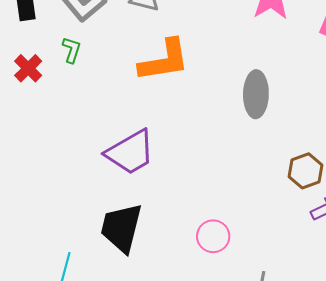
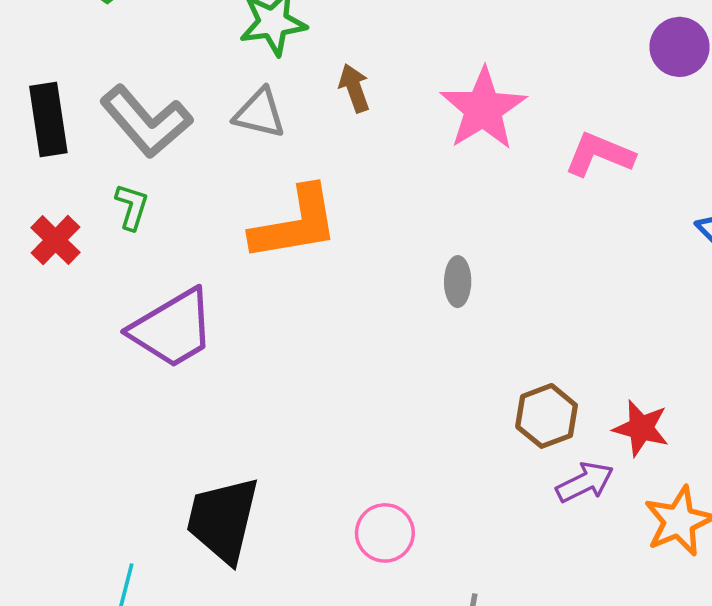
gray ellipse: (256, 94) -> (458, 282), size x0.6
purple trapezoid: (130, 152) -> (173, 329), moved

